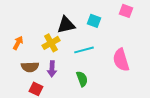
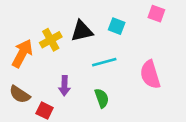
orange arrow: (18, 43) -> (22, 53), size x1.6
yellow cross: (51, 43) -> (51, 40), moved
brown semicircle: (30, 67) -> (20, 94), moved, turned 36

